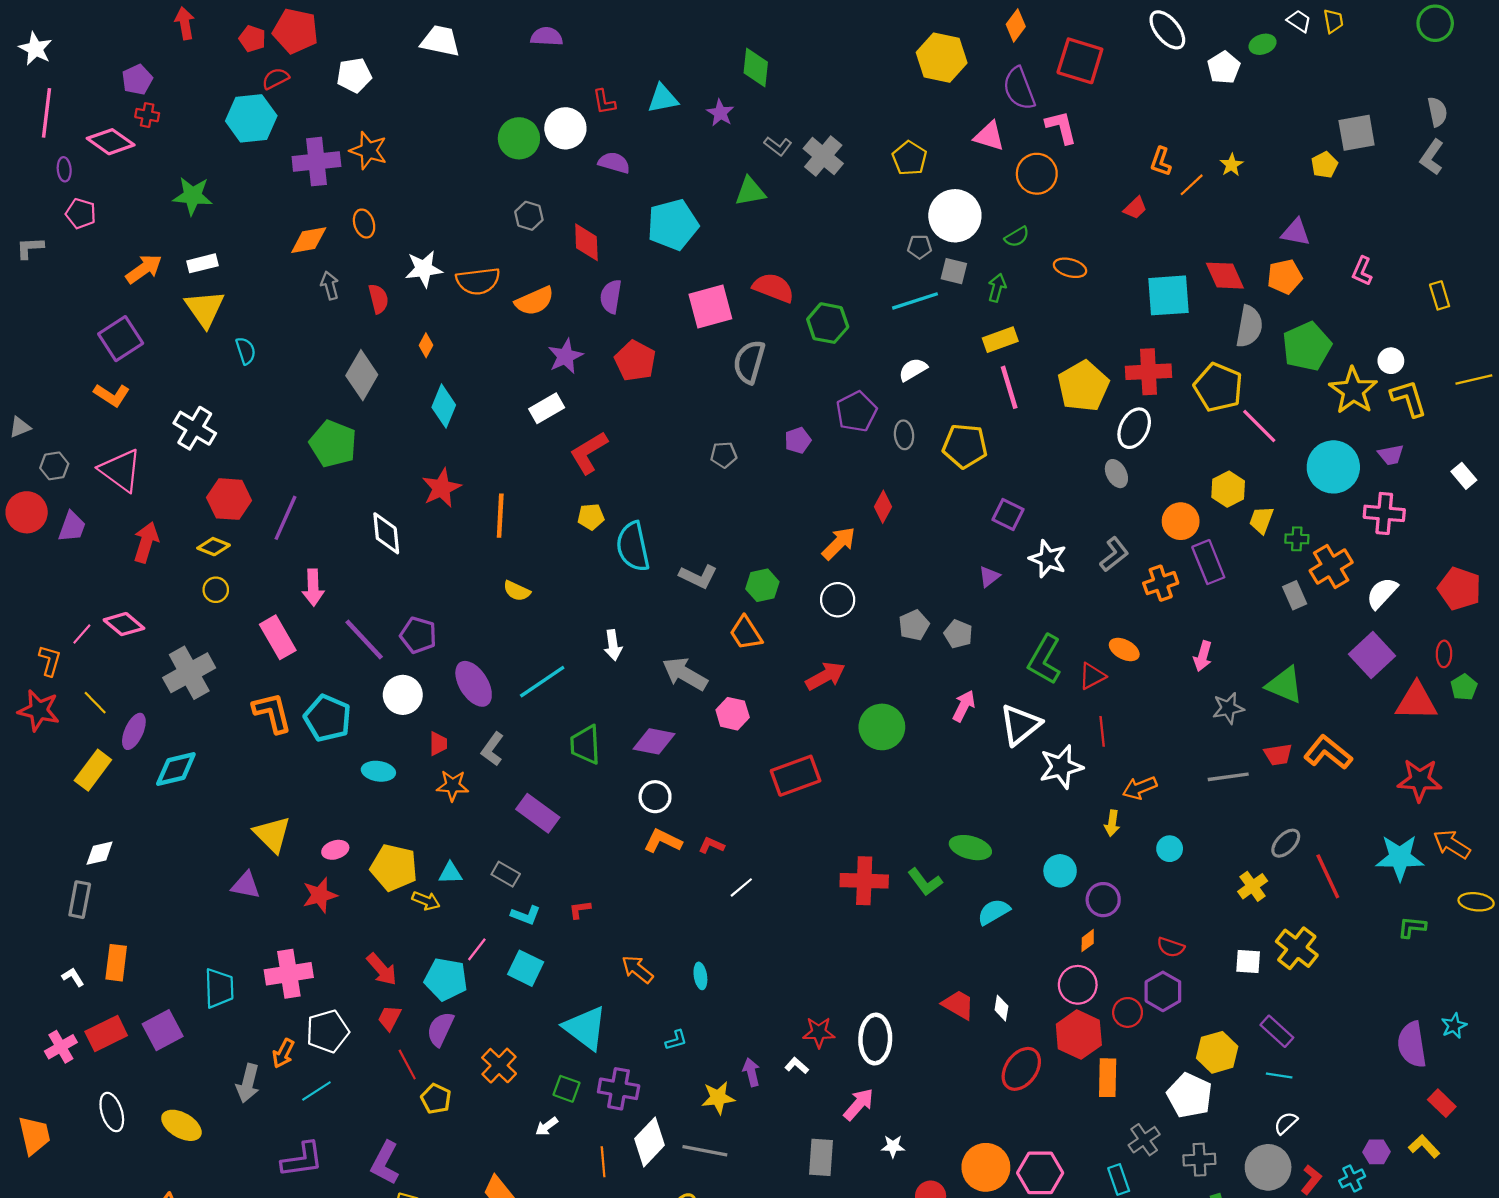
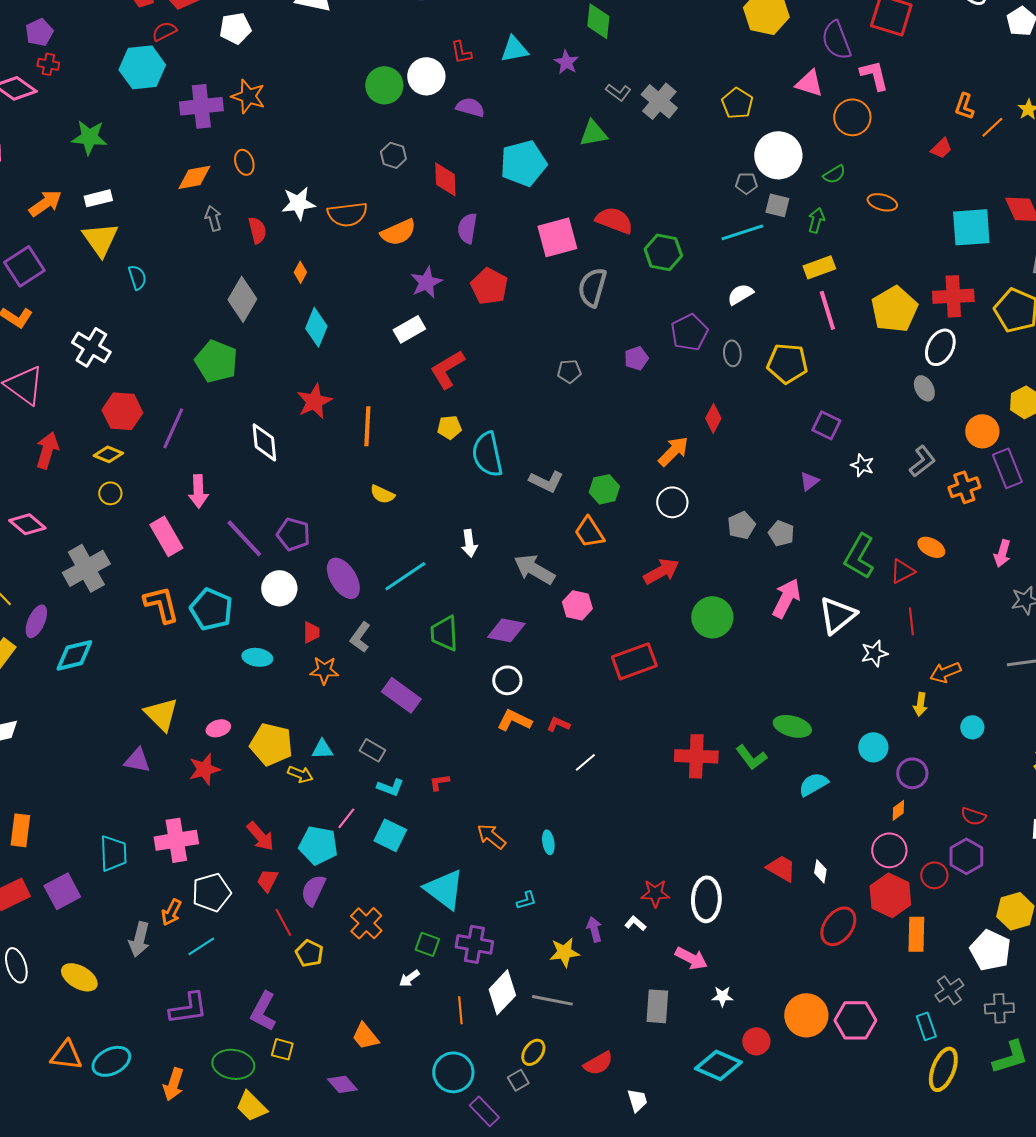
white star: (1048, 559) -> (862, 465), size x0.7
pink arrow: (964, 706) -> (786, 598), size x1.4
white star: (1061, 767) -> (874, 653), size x0.7
pink arrow: (859, 1104) -> (691, 958), turned 76

